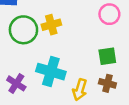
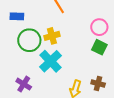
green square: (107, 56) -> (99, 47), moved, turned 35
cyan cross: (51, 72) -> (51, 61), moved, turned 30

